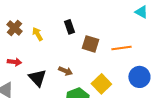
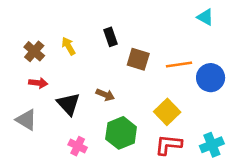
brown cross: (14, 28) -> (34, 51), moved
blue circle: (139, 77) -> (211, 78), moved
yellow square: (101, 84) -> (167, 112), moved

